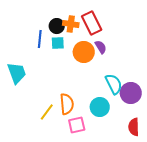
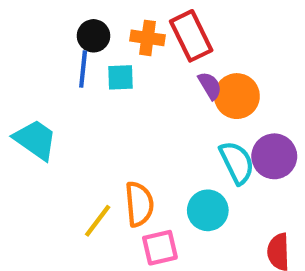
black circle: (57, 26) -> (93, 36), moved
orange circle: (84, 52) -> (237, 96), moved
cyan trapezoid: (17, 73) -> (35, 140), turned -35
purple circle: (131, 93) -> (274, 156), moved

